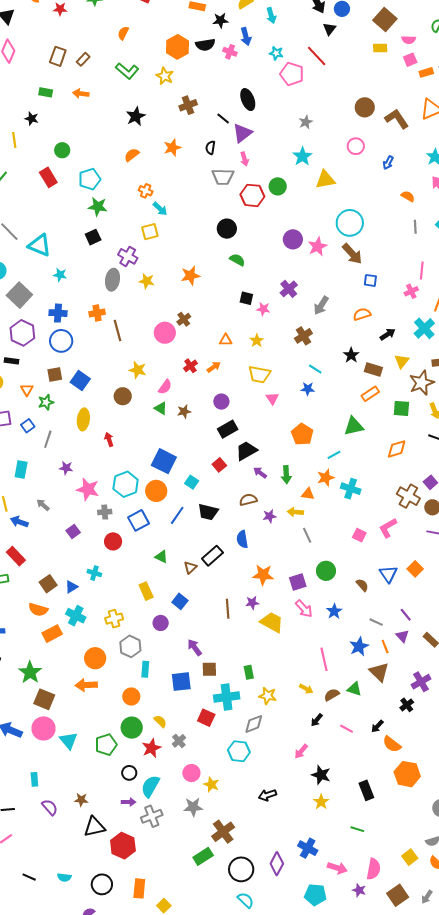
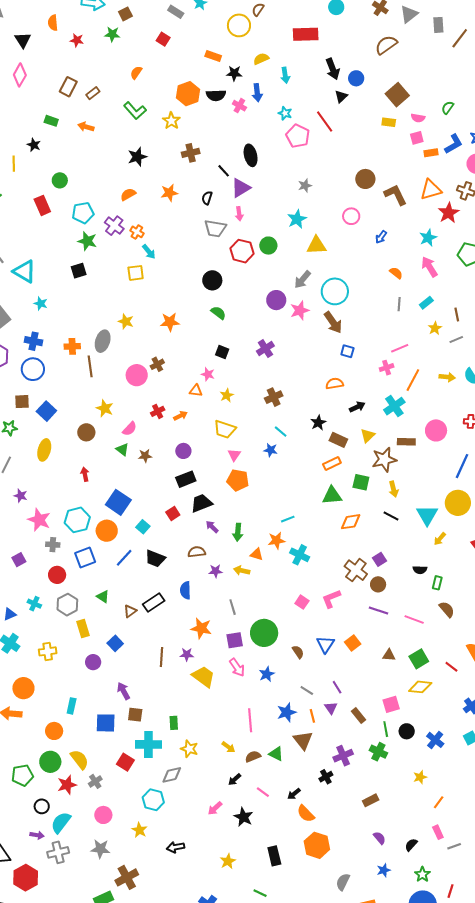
purple cross: (128, 256) -> (114, 226), moved
pink line: (422, 270) -> (400, 348), turned 54
gray ellipse: (112, 280) -> (103, 341), moved
gray arrow: (321, 305) -> (302, 280), moved
pink star: (263, 309) -> (208, 374), moved
green triangle: (354, 426) -> (332, 496), moved
orange pentagon: (302, 434) -> (238, 480), moved, turned -30
red arrow: (109, 439) -> (85, 474), moved
gray line: (307, 535) -> (233, 607), moved
green circle: (326, 571) -> (264, 633), size x1.4
gray hexagon: (130, 646) -> (67, 605), moved
yellow semicircle: (160, 721) -> (79, 759), size x1.5
black star: (321, 775) -> (243, 817), moved
yellow star: (211, 784) -> (140, 830), moved

